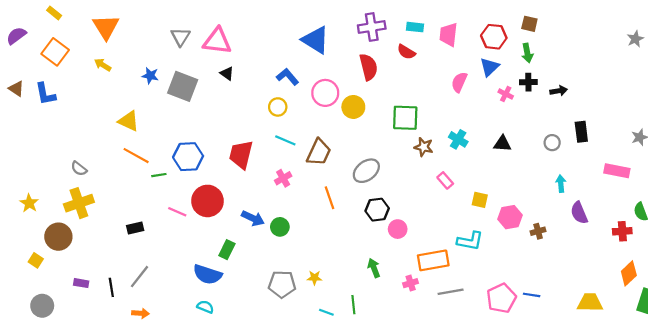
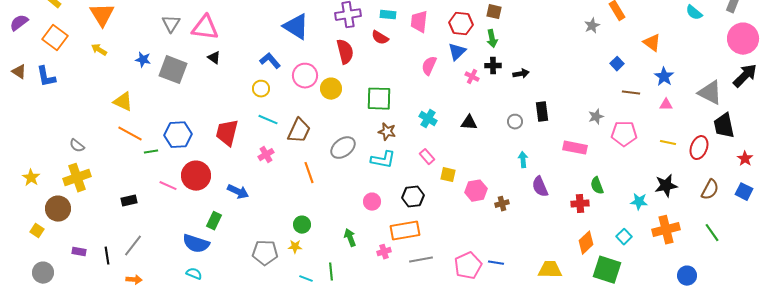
brown star: (424, 147) -> (387, 132), moved
pink rectangle: (445, 180) -> (427, 157), moved
black hexagon: (377, 210) -> (413, 197), moved
green circle: (280, 227) -> (302, 225), moved
cyan L-shape: (470, 241) -> (383, 160), moved

